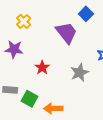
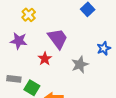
purple trapezoid: (66, 33) -> (58, 39), moved

